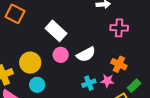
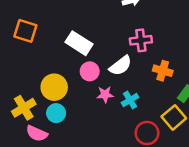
pink cross: (119, 28) -> (141, 40), moved
pink star: (107, 81) -> (105, 94), moved
cyan circle: (37, 85) -> (56, 113), moved

